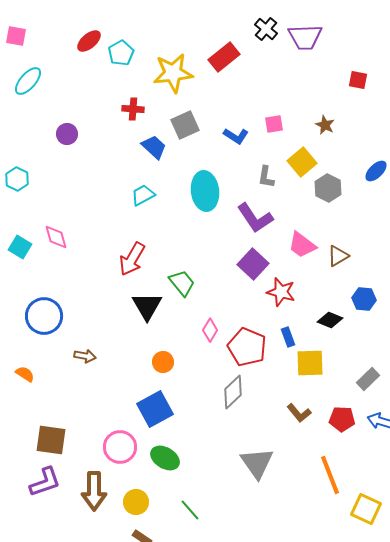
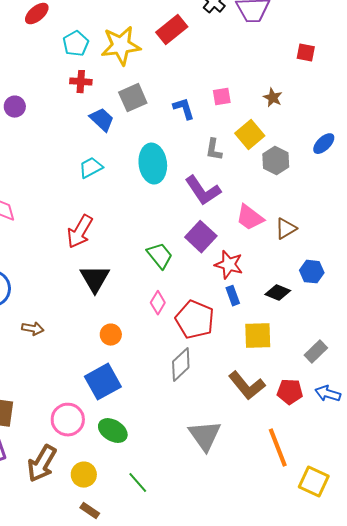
cyan pentagon: (121, 53) -> (76, 44), moved
blue L-shape: (236, 136) -> (184, 109), turned -140
green trapezoid: (182, 283) -> (160, 256), moved
blue rectangle: (288, 337) -> (233, 296), moved
brown L-shape: (299, 413) -> (247, 386), size x1.5
brown arrow: (94, 491) -> (42, 464), turned 30

